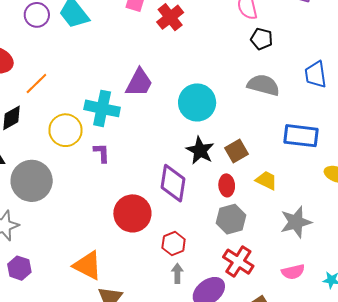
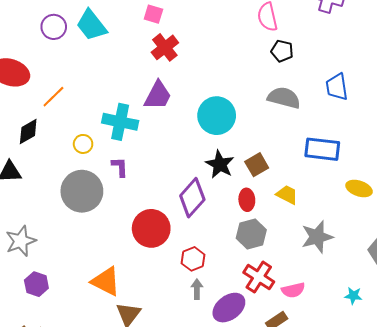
red cross: (170, 17) -> (165, 47), moved
yellow circle: (65, 130) -> (83, 144), size x0.6
gray circle: (32, 181) -> (82, 191), moved
purple diamond: (173, 183) -> (192, 198), turned 33
pink semicircle: (293, 272) -> (293, 290), moved

